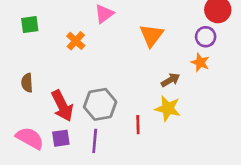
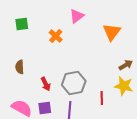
red arrow: (62, 106) -> (46, 84), size x0.6

